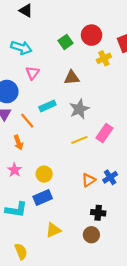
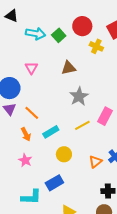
black triangle: (26, 11) -> (12, 16), moved
cyan arrow: (21, 48) -> (36, 34), moved
yellow cross: (104, 58) -> (96, 46), turned -32
cyan rectangle: (47, 106) -> (51, 132), moved
yellow circle: (44, 174) -> (64, 154), moved

